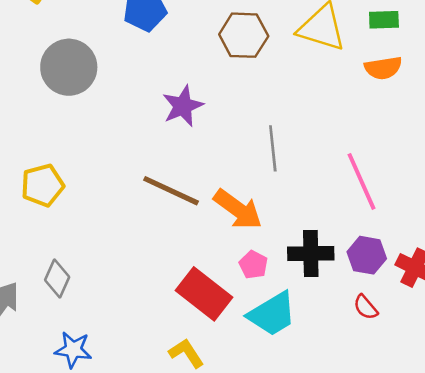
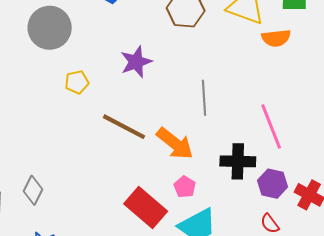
orange semicircle: (383, 68) -> (276, 38), moved
yellow pentagon: (43, 185) -> (77, 82), moved, size x0.7
black cross: (311, 254) -> (238, 161), moved

